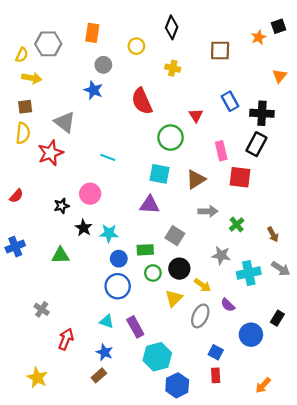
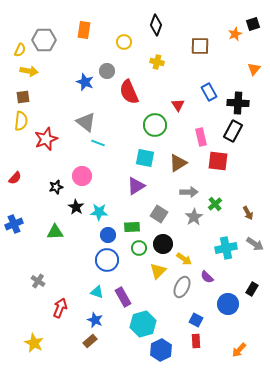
gray circle: (103, 65) -> (107, 71), moved
gray triangle: (65, 122) -> (86, 122), moved
purple triangle: (150, 205) -> (136, 186), turned -36
gray star: (221, 255) -> (194, 217), moved, turned 30

